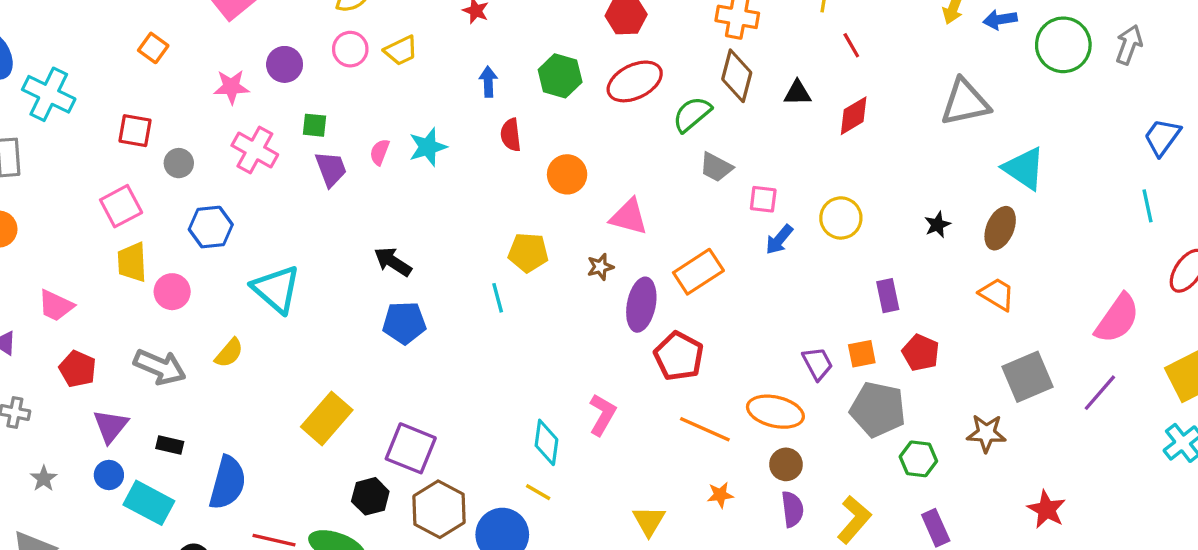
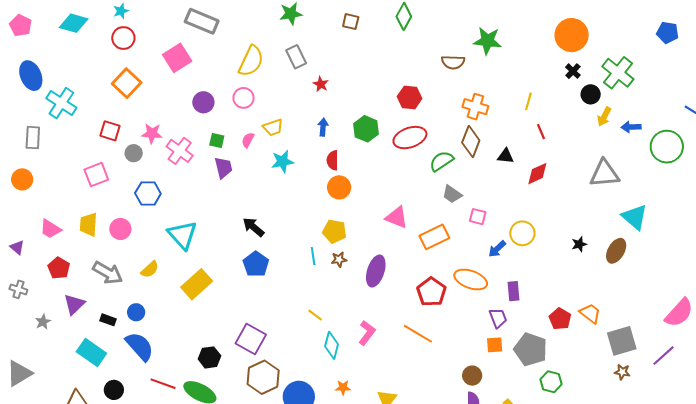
orange square: (153, 48) -> (127, 83), size x1.6
yellow trapezoid: (401, 51) -> (273, 127), moved
pink star: (231, 87) -> (152, 133), moved
pink semicircle: (380, 152) -> (248, 140), moved
orange circle: (567, 174) -> (339, 187), moved
blue arrow: (779, 240) -> (497, 249), moved
yellow trapezoid: (132, 262) -> (88, 224), moved
brown star: (600, 267) -> (339, 259), moved
orange rectangle: (698, 272) -> (434, 237), moved
orange trapezoid: (997, 294) -> (590, 313), moved
purple rectangle: (888, 296) -> (513, 291), moved
purple ellipse: (641, 305) -> (376, 271), moved
blue pentagon: (404, 323) -> (256, 264), turned 30
orange square: (862, 354) -> (495, 345), moved
red pentagon: (679, 356) -> (431, 292), moved
orange ellipse: (775, 412) -> (471, 279), moved
yellow rectangle: (327, 418) -> (197, 284), moved
orange line: (705, 429) -> (418, 334), moved
brown star: (986, 433) -> (622, 372), moved, size x0.7
blue circle: (109, 475) -> (136, 312), moved
gray star: (44, 478) -> (43, 322), moved
blue semicircle: (228, 483) -> (140, 346), turned -64
yellow line: (538, 492) -> (315, 315), moved
orange star: (720, 495) -> (343, 388), moved
black hexagon: (370, 496) -> (209, 357), moved

